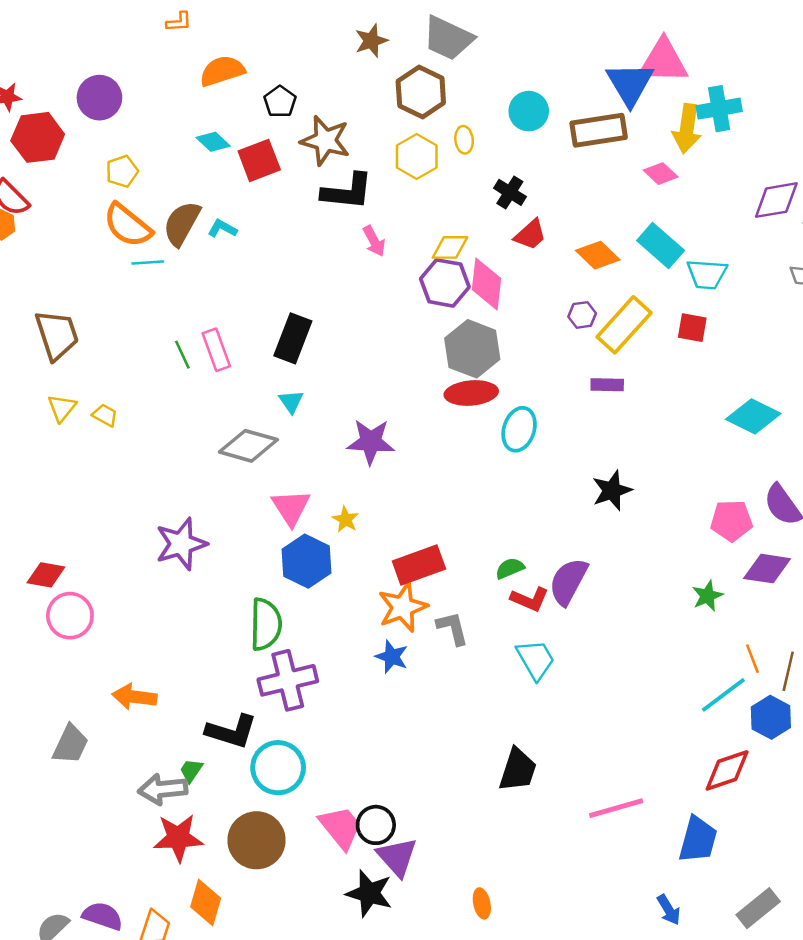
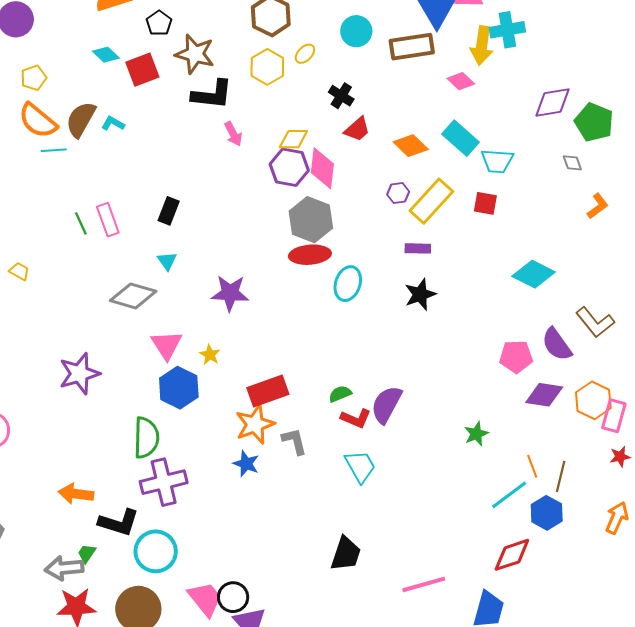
yellow ellipse: (464, 140) -> (305, 54), turned 50
black rectangle: (293, 338) -> (169, 211), size x0.7
black star: (612, 490) -> (420, 294), moved
green star: (707, 596) -> (476, 434), moved
orange arrow: (134, 697) -> (76, 494), moved

